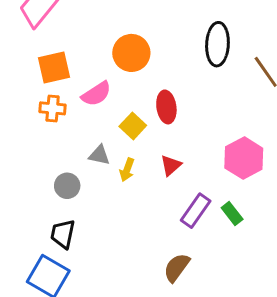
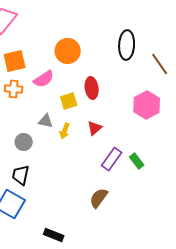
yellow square: (133, 126) -> (69, 101), turned 30
pink hexagon: (244, 158) -> (147, 105), moved

